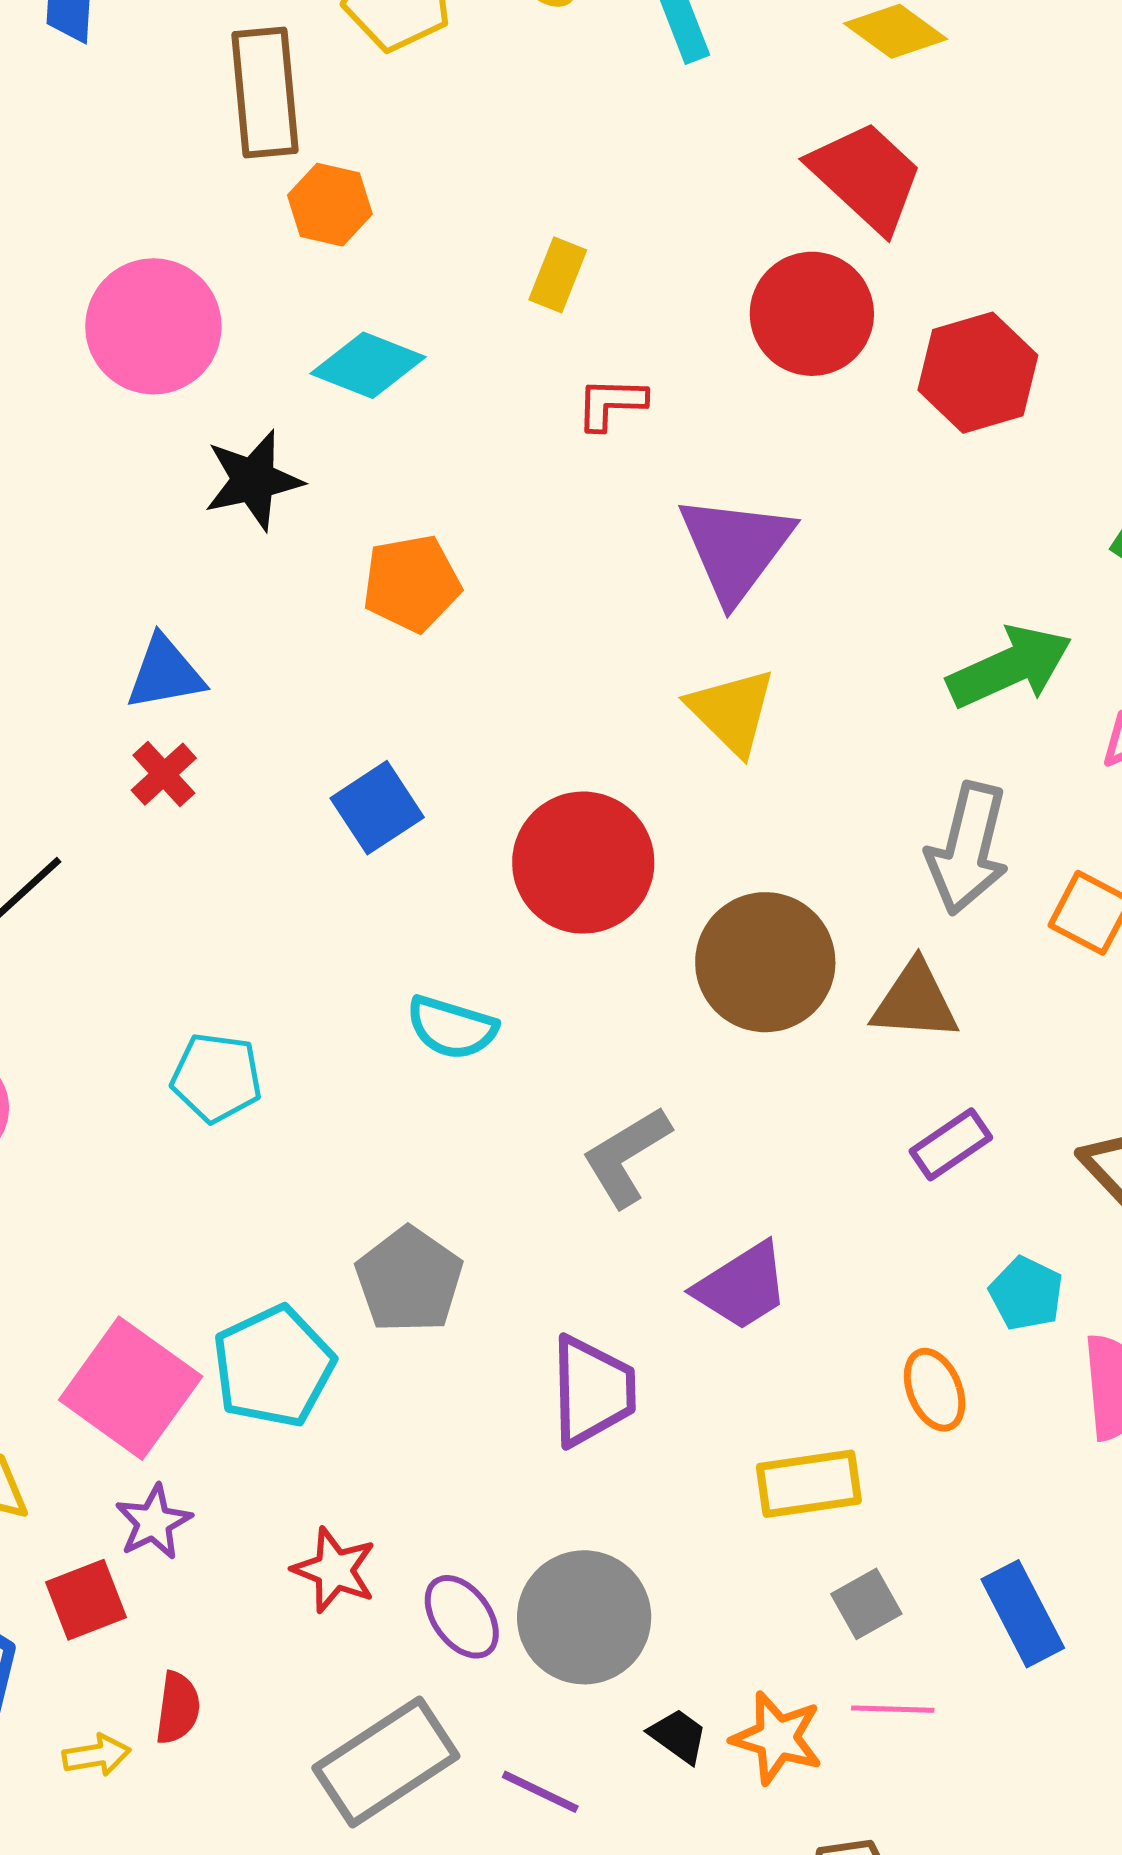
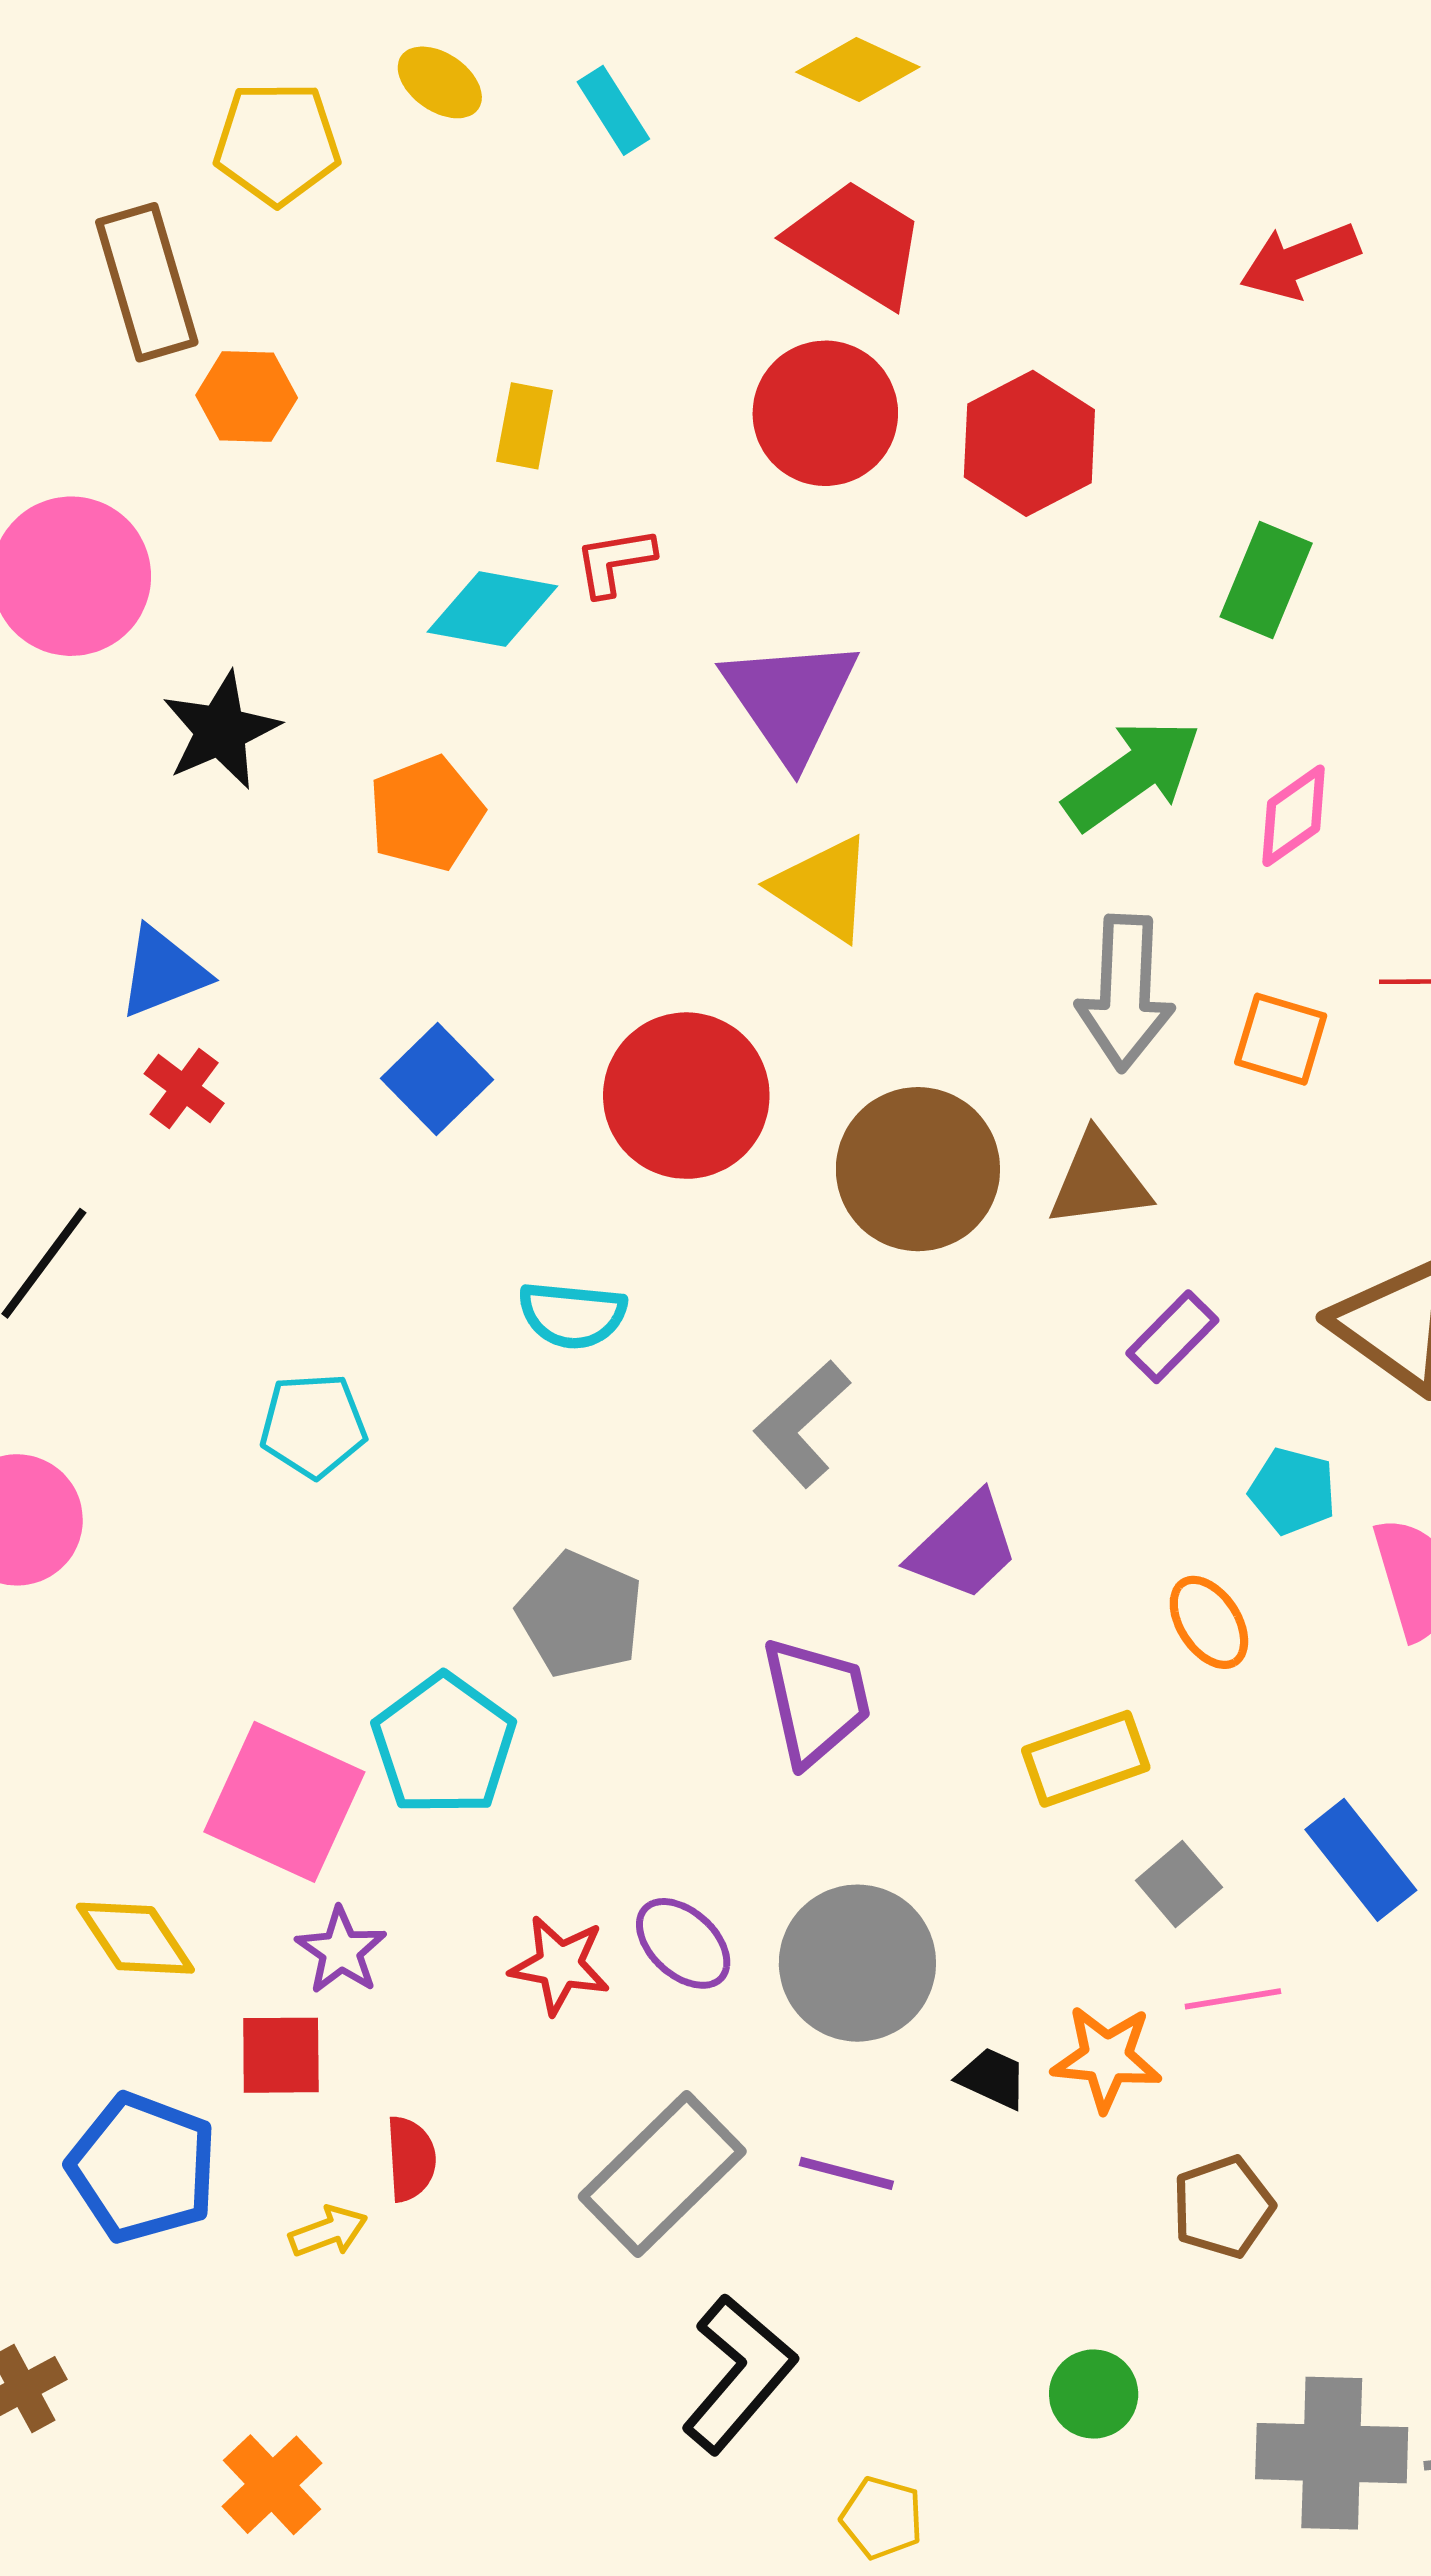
cyan diamond: (368, 365) -> (492, 609), moved
red square: (86, 1600) -> (281, 2055), turned 32
purple ellipse: (462, 1617) -> (683, 1943), moved

